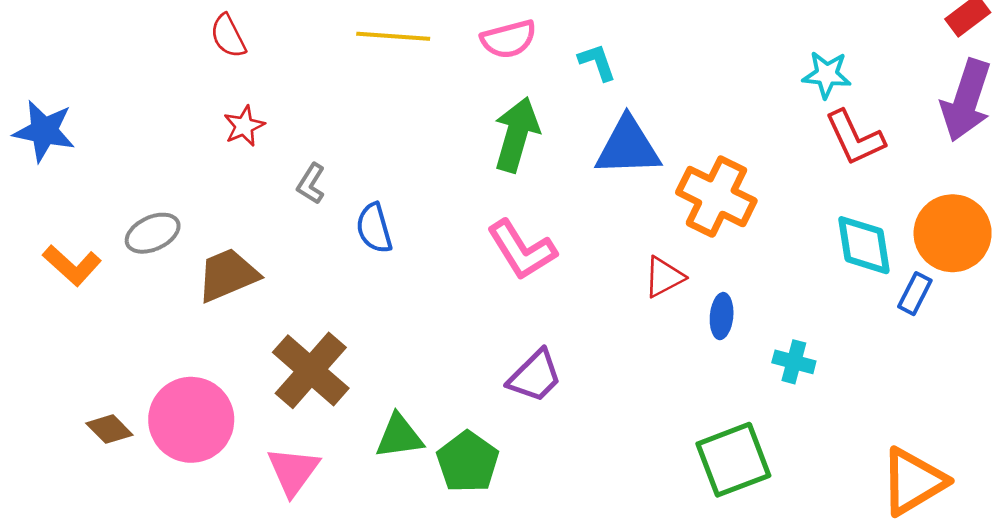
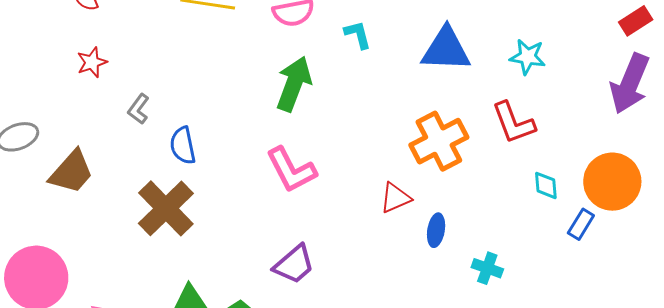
red L-shape: (855, 138) -> (513, 123), moved
blue triangle: (628, 147) -> (446, 49), moved
orange cross: (716, 197) -> (439, 141), turned 32
cyan diamond: (864, 245) -> (546, 185), size x0.6
brown trapezoid: (228, 275) -> (71, 172), turned 150
brown cross: (311, 370) -> (166, 208), moved

